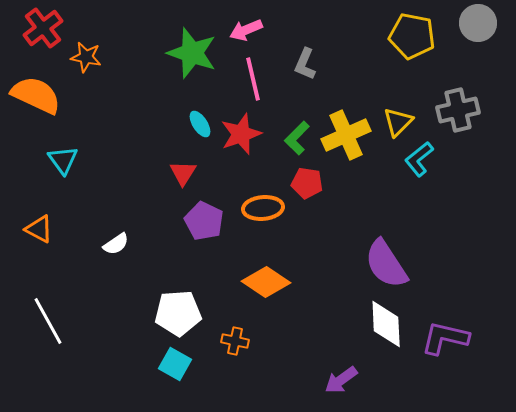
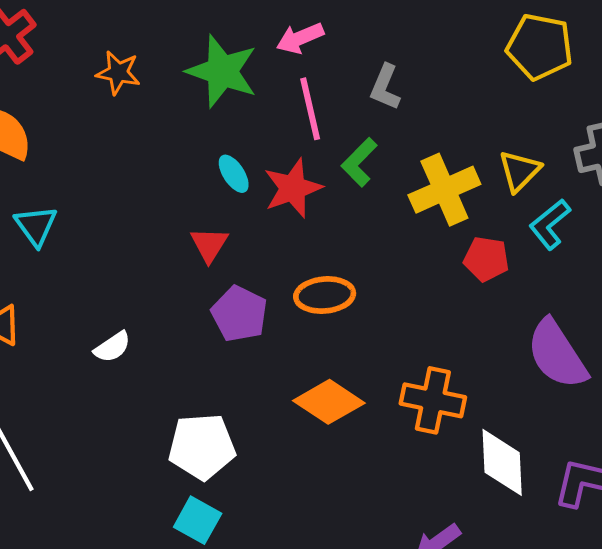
orange star: (86, 57) -> (118, 73), moved
green L-shape: (297, 138) -> (359, 162), moved
red pentagon: (307, 183) -> (486, 259), moved
purple semicircle: (386, 264) -> (557, 354), moved
orange cross: (235, 341) -> (433, 400), moved, size x1.6

